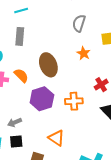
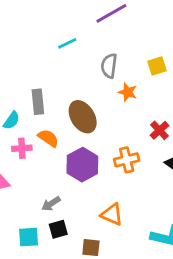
cyan line: (21, 10) -> (67, 43), moved
gray semicircle: (79, 23) -> (109, 66), moved
gray rectangle: (20, 36) -> (38, 102), moved

